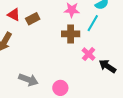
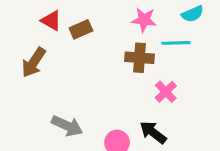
cyan line: (93, 23) -> (176, 43), turned 54
black arrow: (107, 66) -> (153, 132), moved

